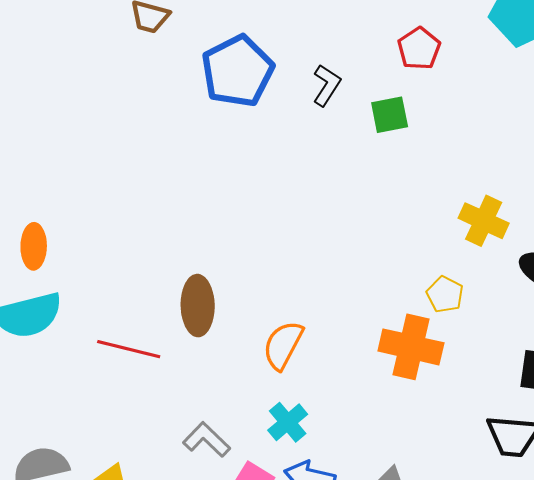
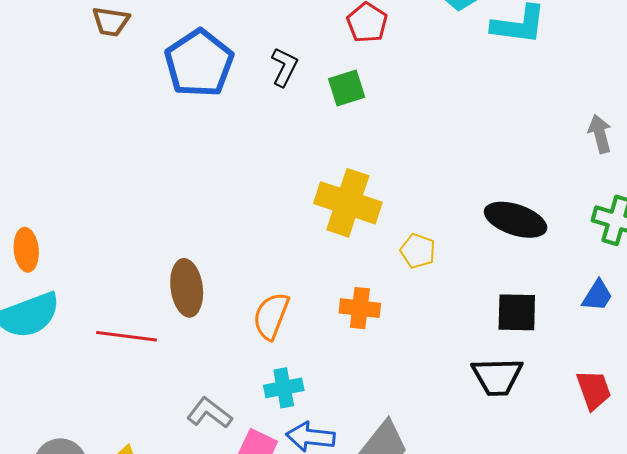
yellow cross: (484, 221) -> (348, 203), moved, size x1.4
orange cross: (411, 347) -> (360, 308), moved, size x0.7
cyan cross: (288, 422) -> (284, 388), turned 36

